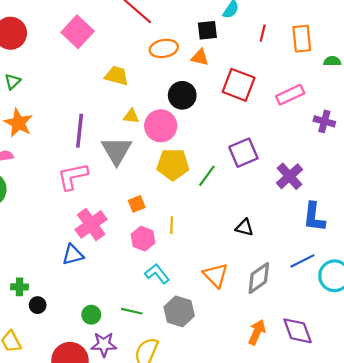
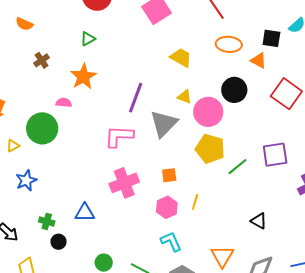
blue triangle: (73, 255) -> (85, 213), moved

